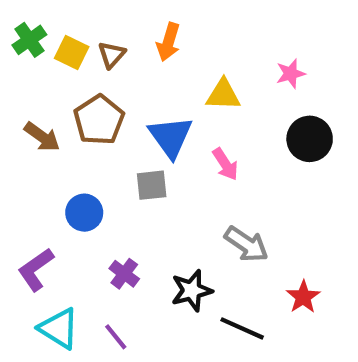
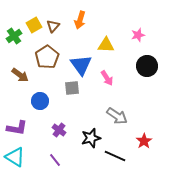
green cross: (29, 40) -> (14, 36), moved
yellow square: (72, 53) -> (34, 25), turned 35
brown arrow: (42, 137) -> (20, 75), moved
purple L-shape: (36, 269) -> (17, 128), turned -135
cyan triangle: (59, 328) -> (15, 157), moved

